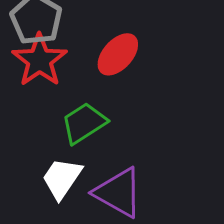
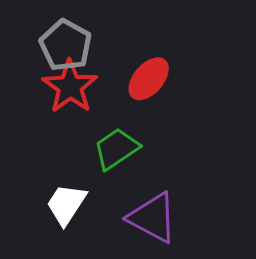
white trapezoid: (62, 178) -> (66, 204), moved

